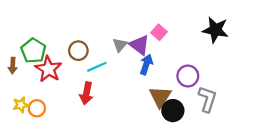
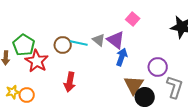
pink square: (159, 32) -> (133, 19), moved
gray triangle: (120, 45) -> (99, 40), turned -32
cyan line: (97, 67) -> (79, 43), moved, turned 36

